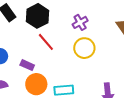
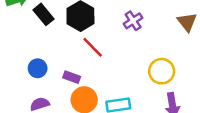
yellow circle: (84, 48) -> (162, 71), moved

